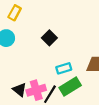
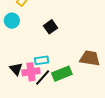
cyan rectangle: (64, 68) -> (42, 60), moved

